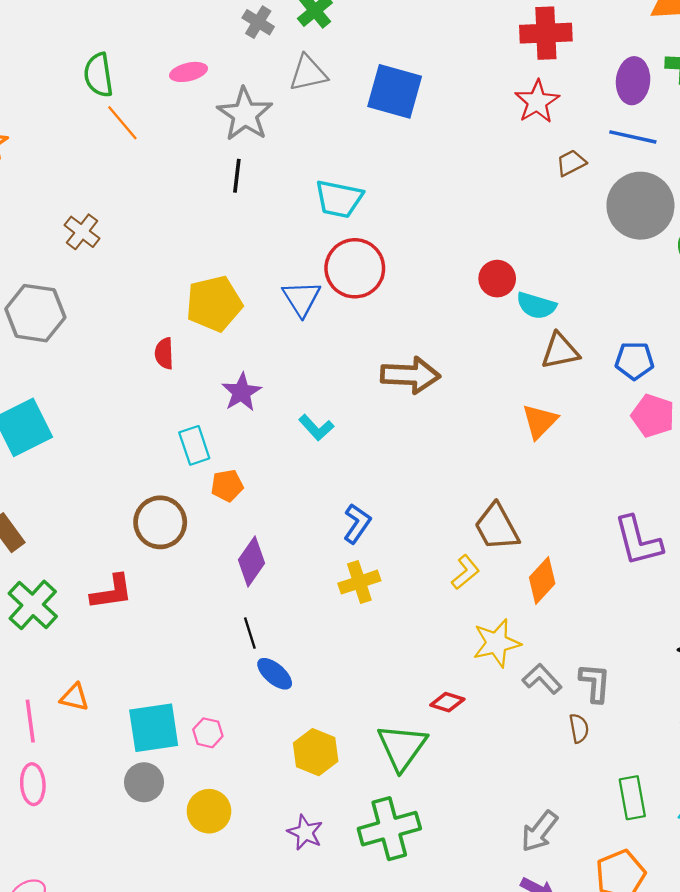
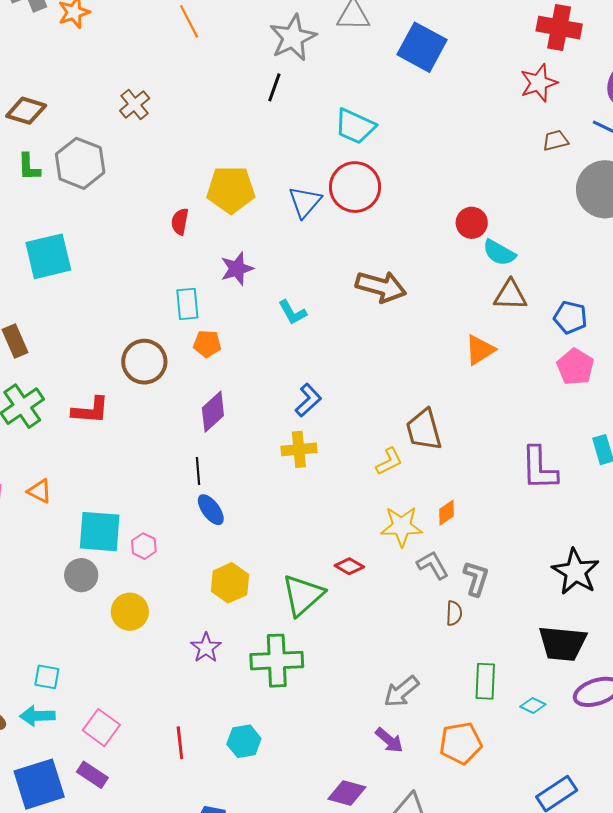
orange diamond: (542, 581) -> (447, 513), moved, size x0.7

